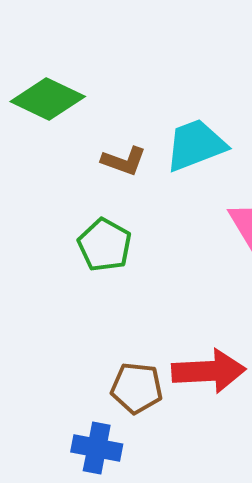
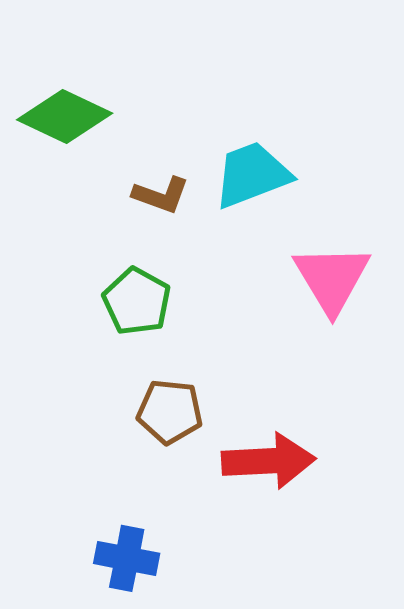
brown pentagon: (137, 388) -> (170, 412), moved

